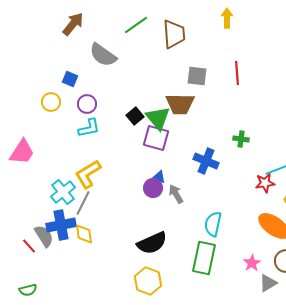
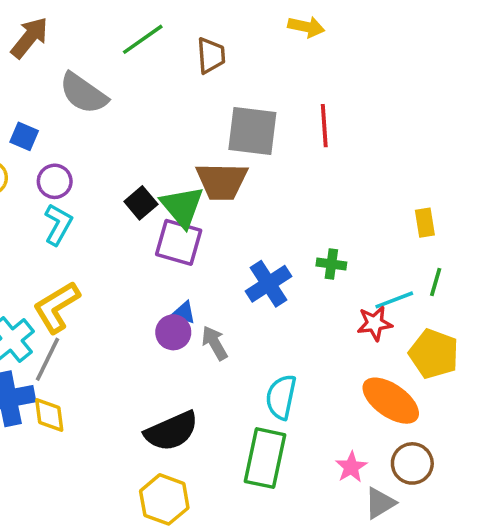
yellow arrow: (227, 18) -> (306, 27), turned 102
brown trapezoid: (174, 34) -> (211, 56), size x0.7
gray square: (197, 76) -> (252, 131), size x1.4
cyan L-shape: (89, 128) -> (58, 224), turned -50
green cross: (241, 139) -> (331, 264), moved
blue cross: (206, 161) -> (269, 284), turned 35

